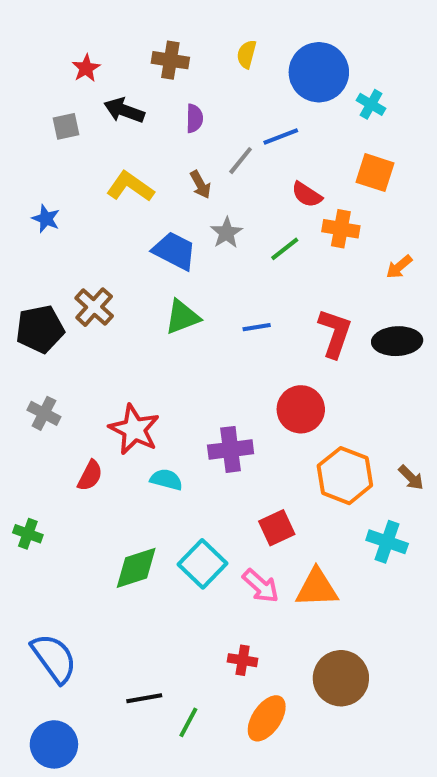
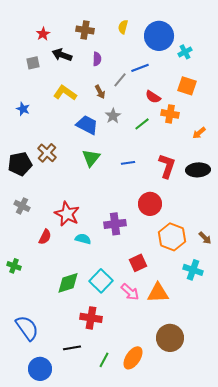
cyan cross: (371, 104) -> (185, 52), turned 32
green triangle: (182, 317) -> (91, 158), turned -30
red cross: (243, 660) -> (91, 318), moved, size x1.5
green line: (188, 722) -> (104, 360), moved
blue circle: (54, 744) -> (40, 369), moved

